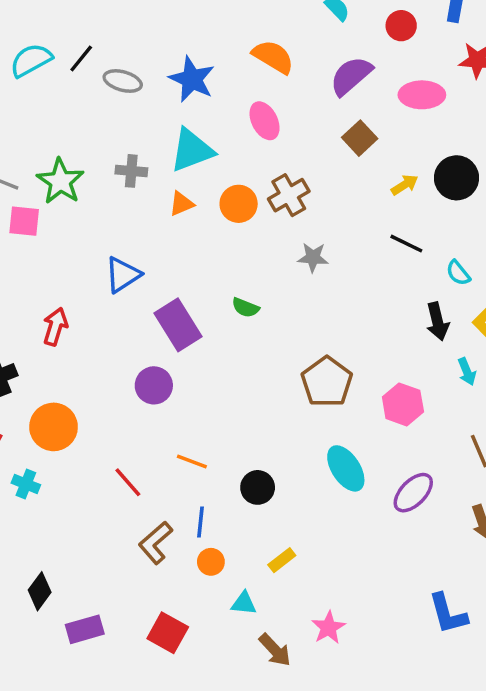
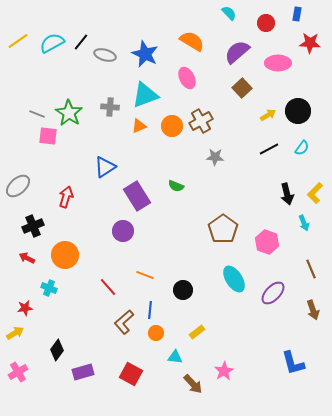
black line: (406, 244) -> (269, 149), turned -54
cyan semicircle: (458, 273) -> (302, 148), moved, turned -105

